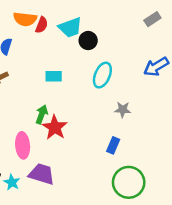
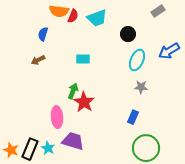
gray rectangle: (152, 19) -> (158, 11), moved
black circle: (88, 41) -> (128, 34), moved
cyan ellipse: (102, 75) -> (137, 60), moved

